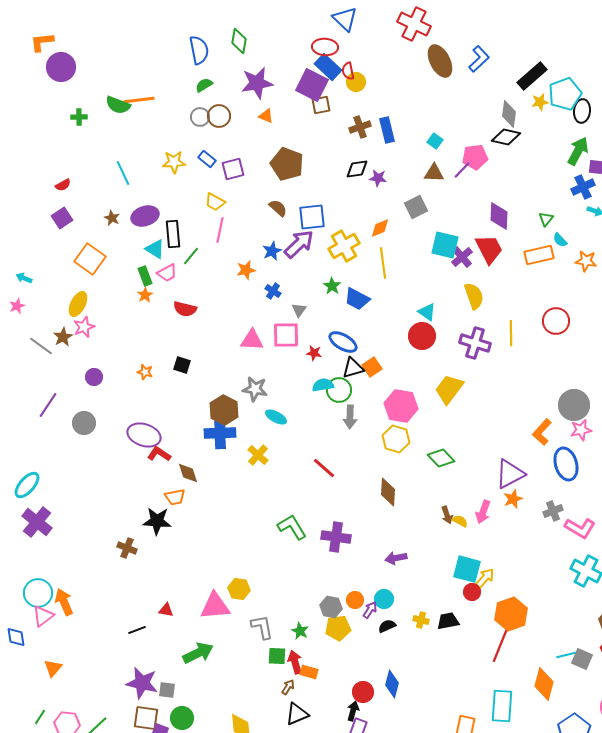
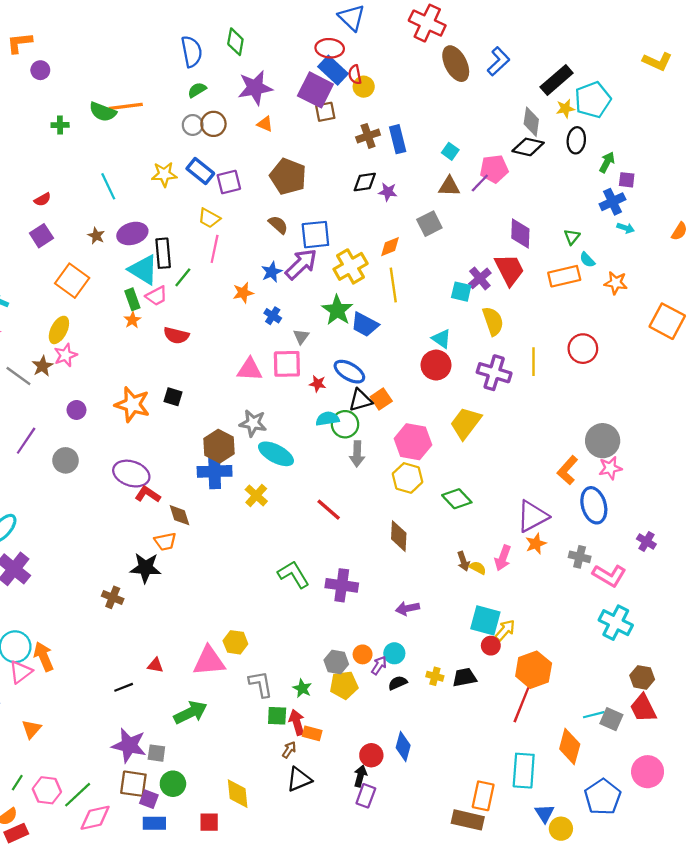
purple circle: (61, 67) -> (40, 70), size x0.6
black ellipse: (582, 111) -> (576, 140), moved
green arrow: (578, 151) -> (607, 162), size x0.7
blue rectangle: (207, 159) -> (200, 171), size x1.4
cyan square: (445, 245) -> (461, 292), moved, size x0.7
cyan triangle: (155, 249) -> (143, 270), size x1.4
green star: (332, 286) -> (337, 310), size x1.6
orange star: (145, 372) -> (132, 404), size x2.0
cyan ellipse: (276, 417) -> (276, 454), size x1.5
gray cross: (553, 511) -> (580, 557), turned 36

